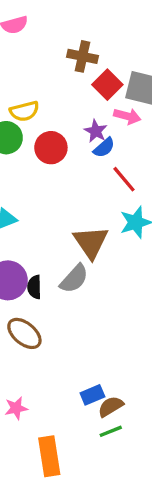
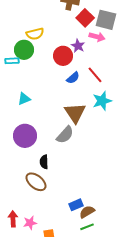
red circle: (51, 148) -> (63, 56), moved
blue semicircle: (104, 148) -> (73, 78), moved
black semicircle: (34, 287) -> (44, 162), moved
brown ellipse: (24, 333) -> (36, 182), moved
pink star: (16, 408) -> (30, 223), moved

